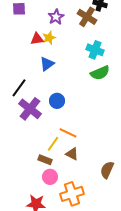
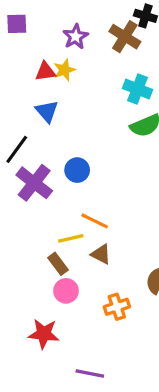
blue triangle: (47, 64) -> (47, 111), moved, turned -35
yellow line: (53, 144) -> (71, 238), turned 42
brown rectangle: (45, 160) -> (58, 264), turned 32
orange cross: (72, 194) -> (117, 307), moved, size x0.7

